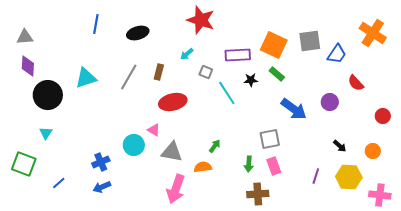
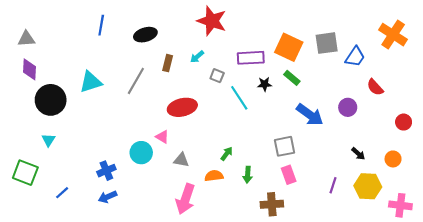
brown rectangle: (159, 72) -> (168, 63), moved
gray triangle: (172, 152) -> (181, 160), size x0.7
green arrow: (249, 164) -> (248, 175), moved

